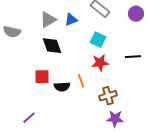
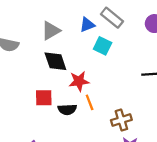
blue triangle: (71, 20) -> (87, 25), moved
cyan square: (98, 40) -> (103, 46), moved
red star: (100, 63) -> (79, 81), moved

